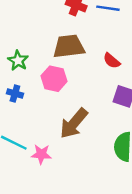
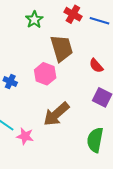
brown trapezoid: (69, 46) -> (62, 48), turned 72
green star: (18, 61) -> (34, 20), moved

